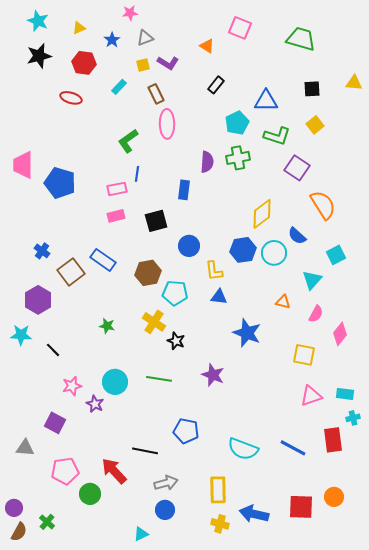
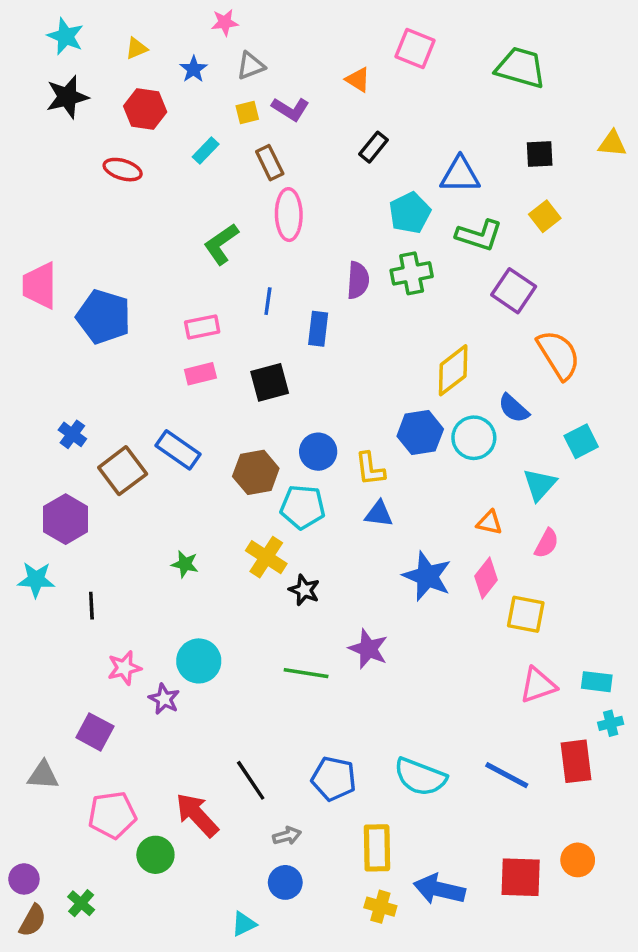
blue line: (137, 174) -> (268, 301), moved
blue circle: (189, 246) -> (318, 452), moved
pink diamond: (340, 334) -> (486, 578), moved
black line: (53, 350) -> (91, 606), turned 42
green line: (159, 379) -> (306, 673), moved
blue pentagon: (186, 431) -> (334, 779), moved
black line: (145, 451) -> (251, 780), turned 45
gray arrow: (166, 483) -> (287, 836), size x0.7

